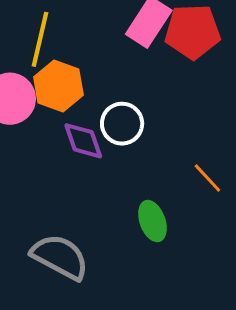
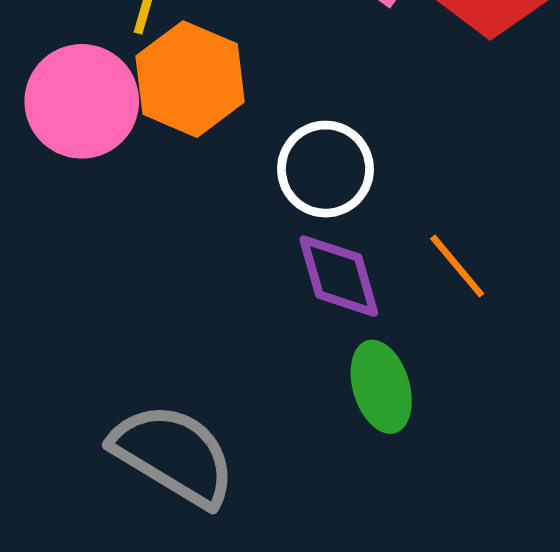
purple diamond: (83, 141) -> (339, 276), moved
orange line: (207, 178) -> (457, 266), moved

